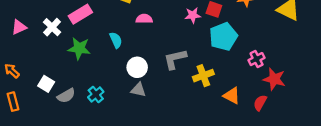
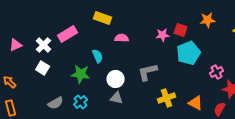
green star: (79, 48) -> (81, 74), moved
yellow cross: (203, 76) -> (167, 98), moved
white square: (46, 84) -> (43, 68), moved

